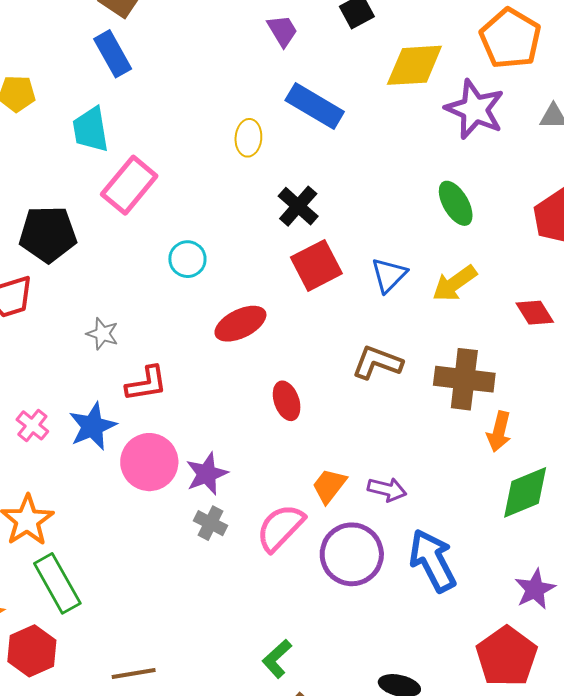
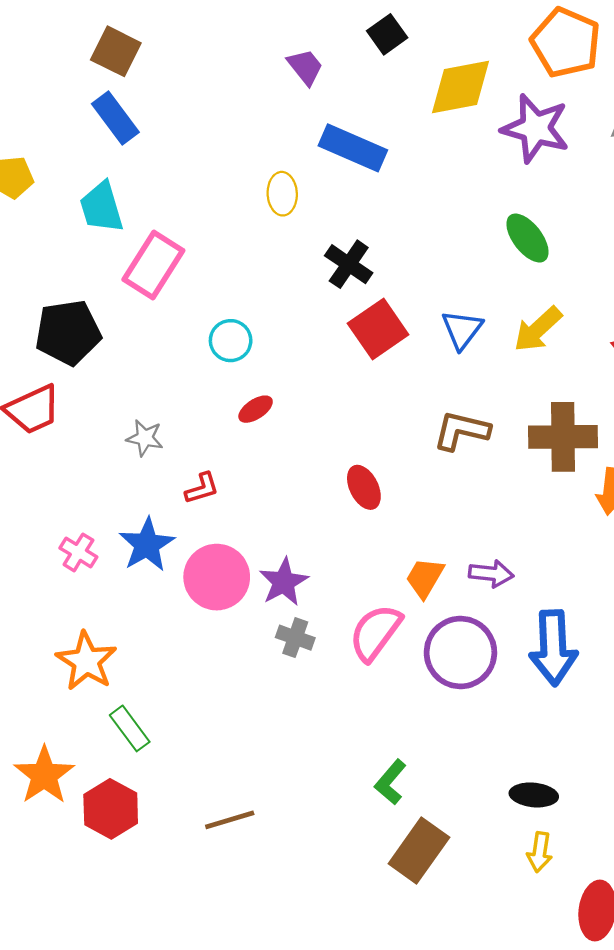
red ellipse: (240, 324) -> (256, 409), moved, size x0.6
red L-shape: (146, 384) -> (202, 488), size x0.7
blue arrow: (433, 561) -> (553, 648), turned -148
green rectangle: (57, 583) -> (130, 728), size x0.7

